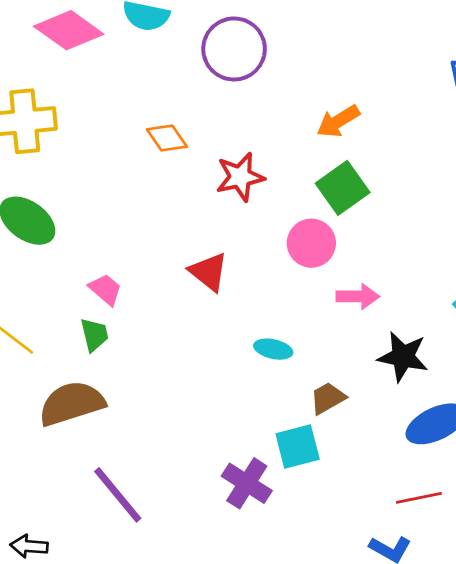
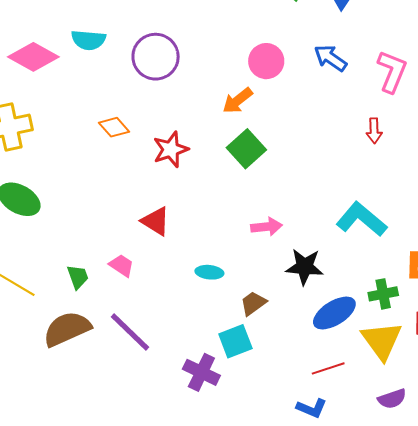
pink circle: (311, 243) -> (266, 61), moved
pink trapezoid: (105, 289) -> (122, 266), moved
purple line: (118, 495) -> (130, 332), moved

